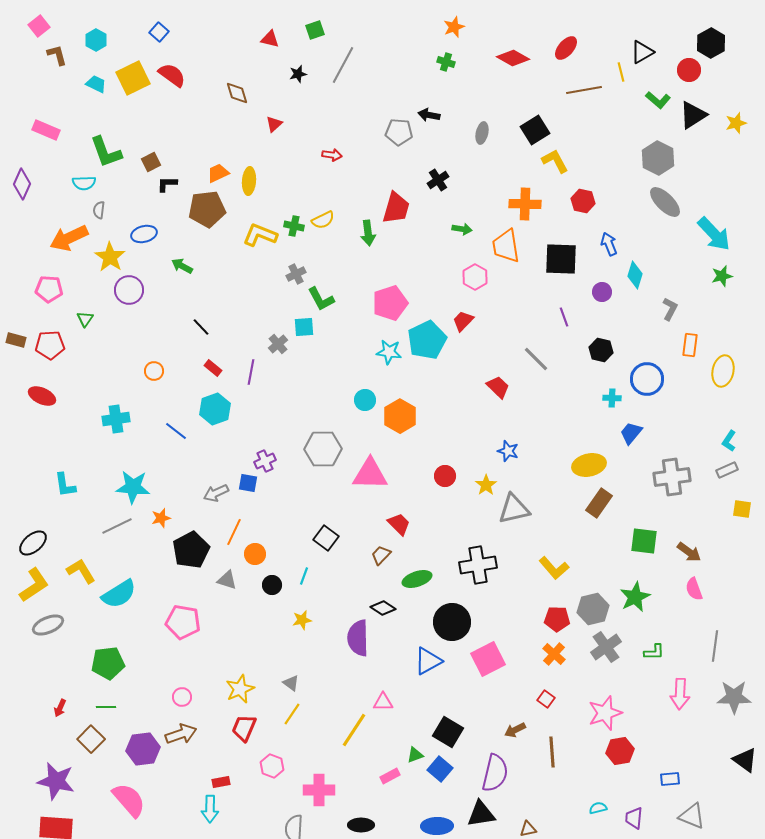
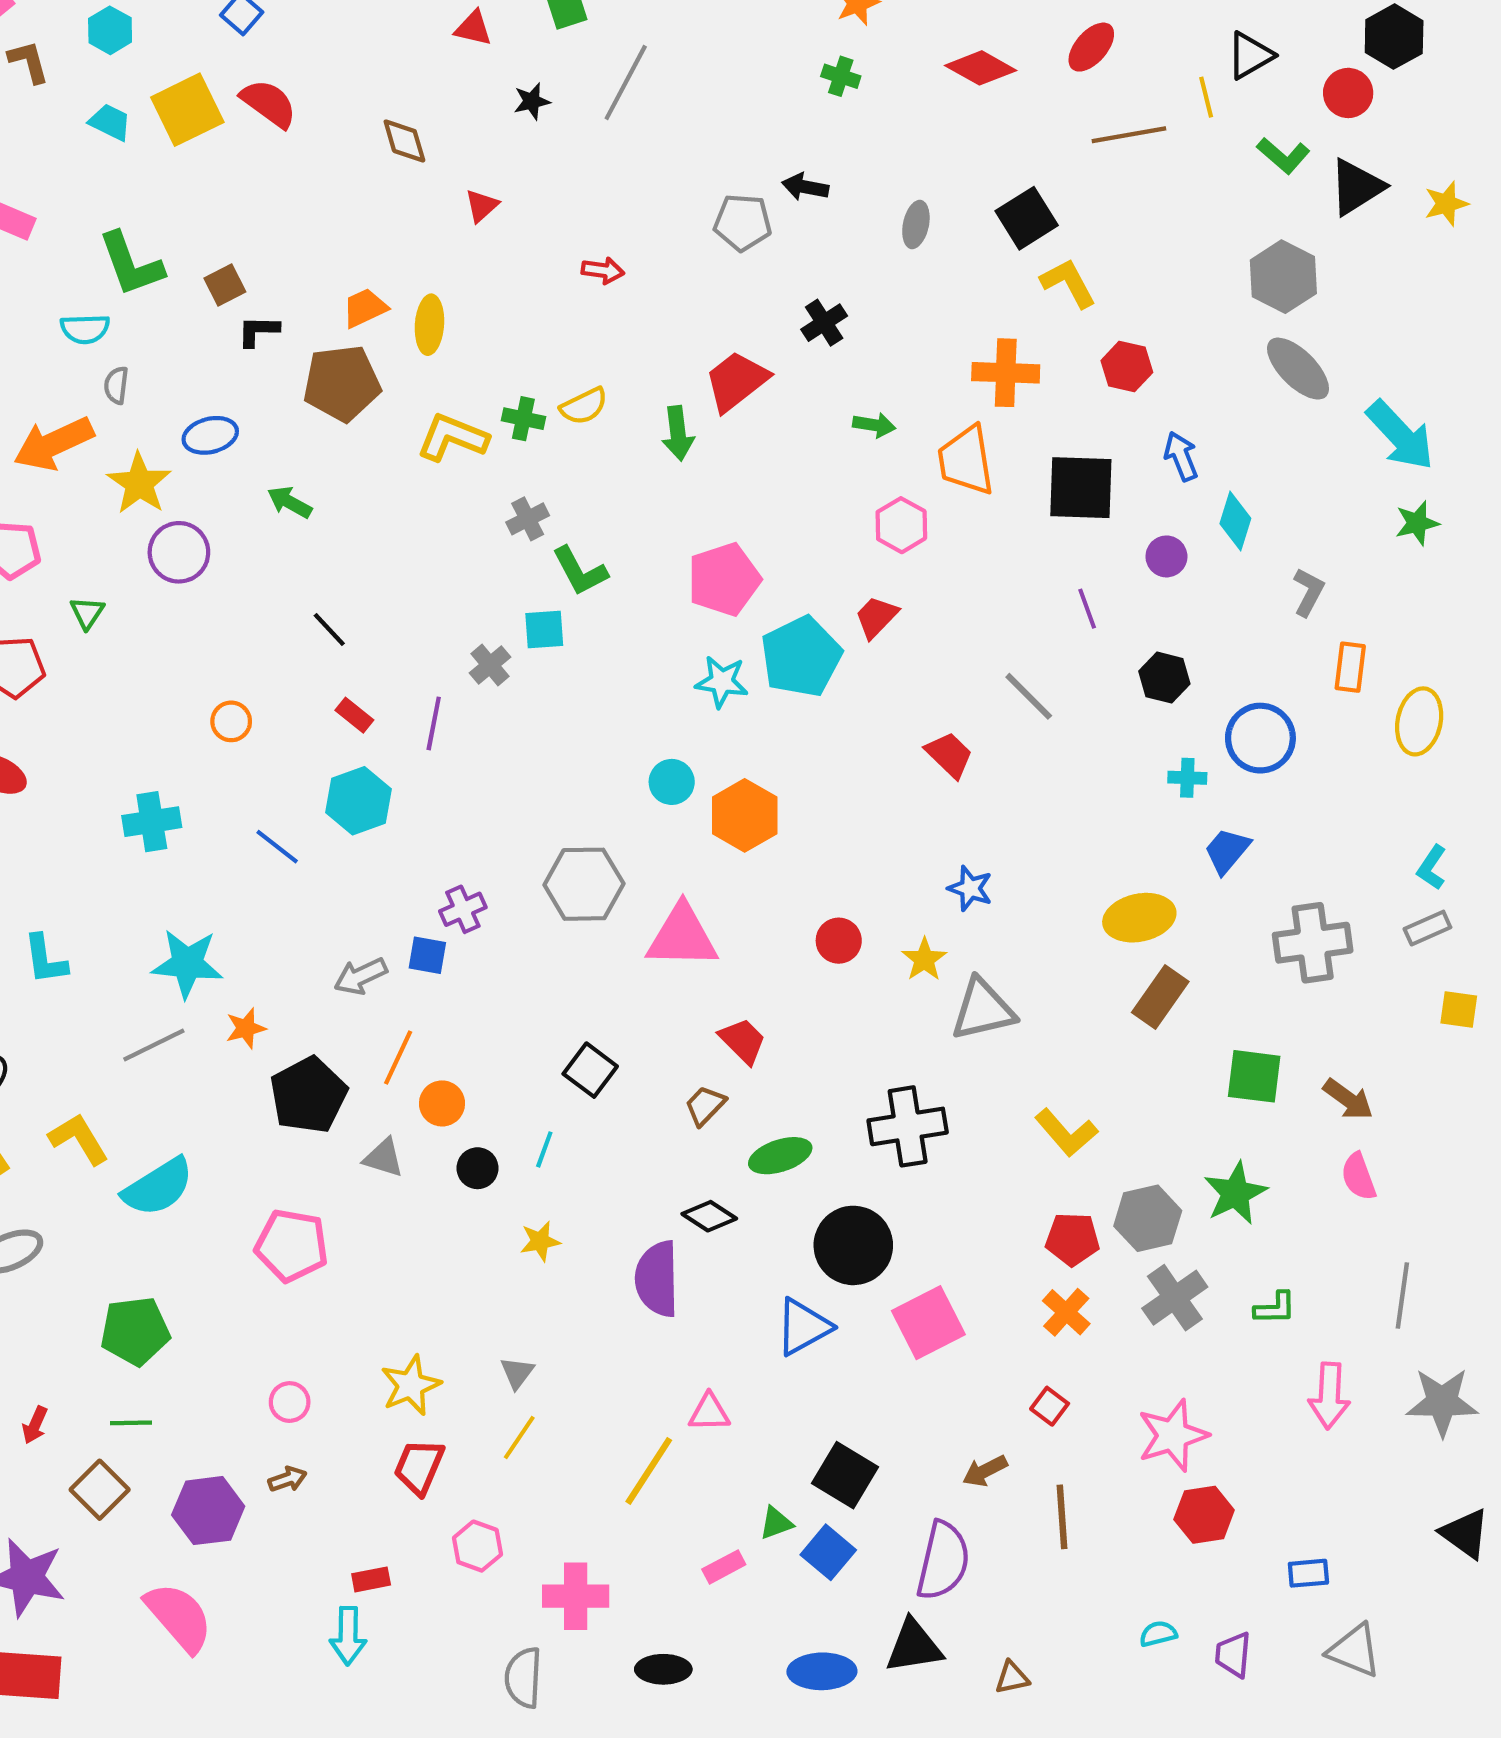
red trapezoid: (396, 208) -> (736, 381), turned -144
gray triangle: (291, 683) -> (517, 1373), turned 30
brown arrow: (181, 734) -> (288, 1479), size x0.6

